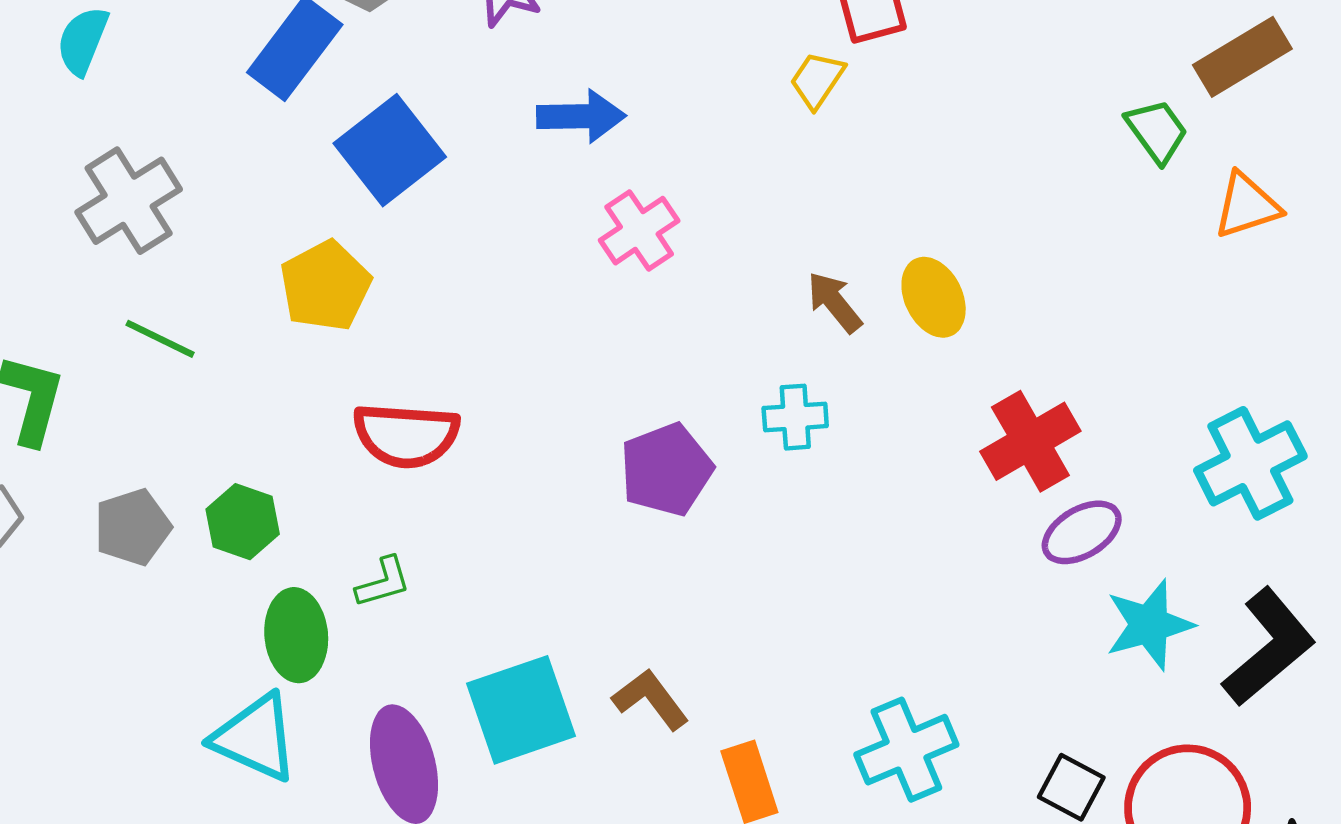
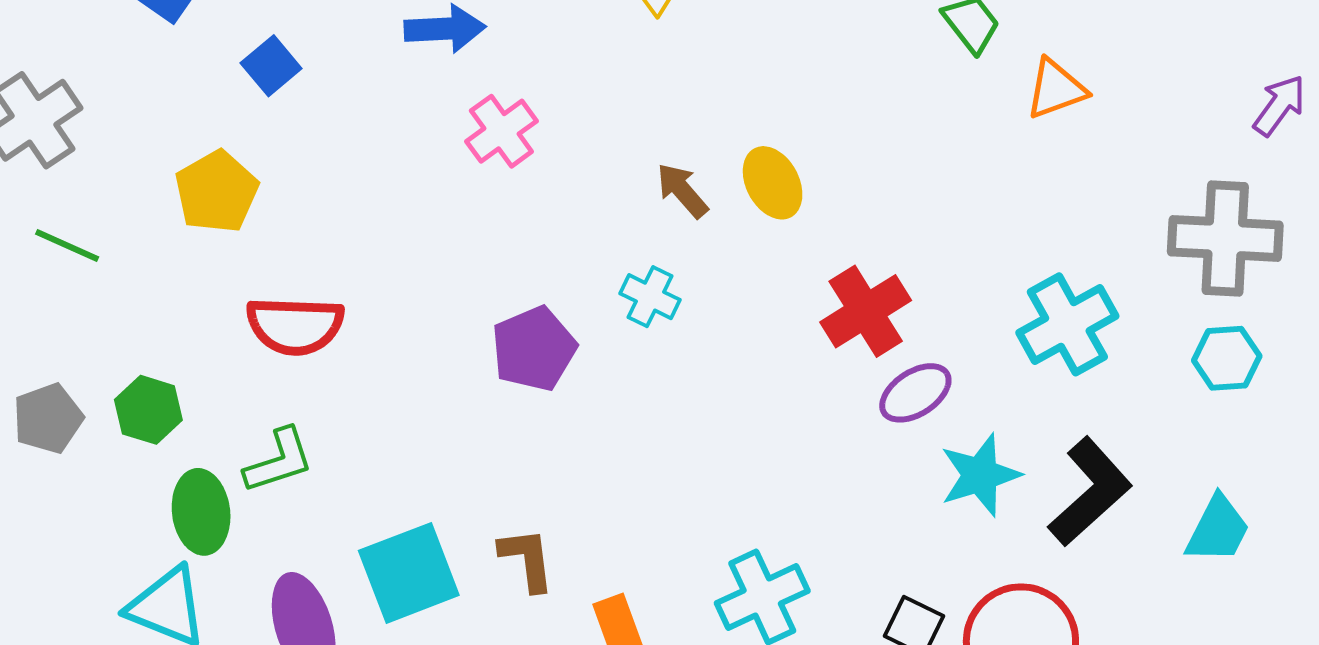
blue square: (390, 150) -> (271, 66), size x0.6
cyan cross: (795, 417) -> (650, 297), turned 32
green L-shape: (383, 582) -> (279, 461), size x1.4
brown L-shape: (651, 699) -> (527, 559), turned 32

